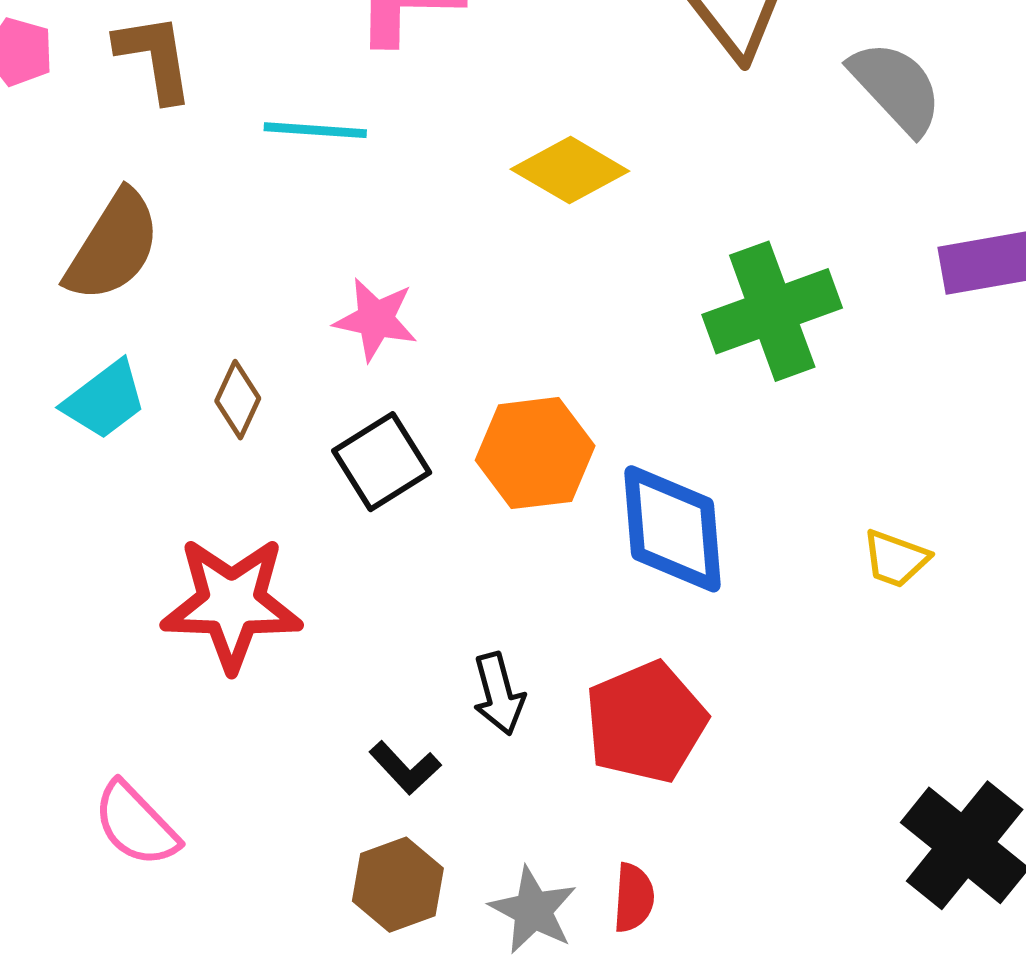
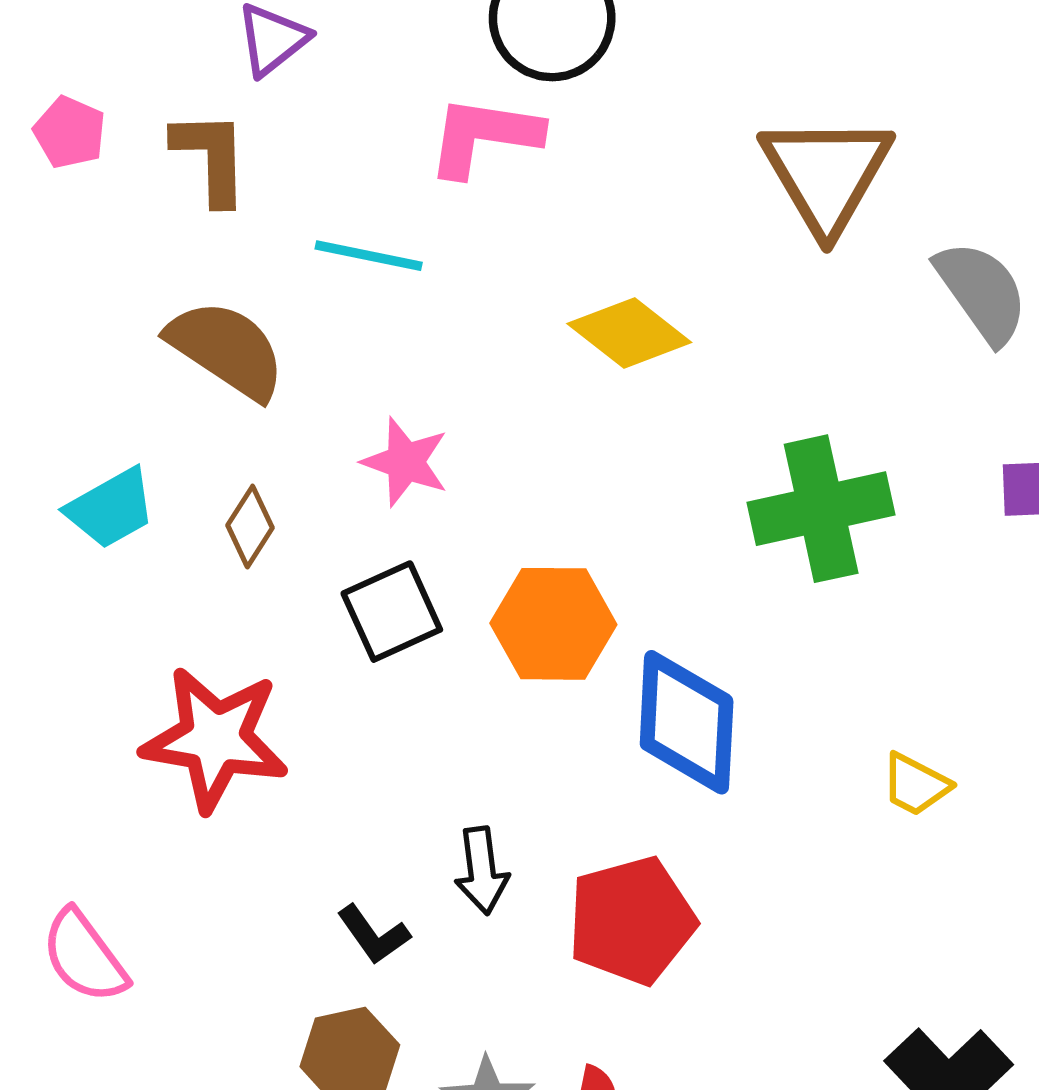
brown semicircle: (113, 246) -> (227, 349), moved, turned -96

